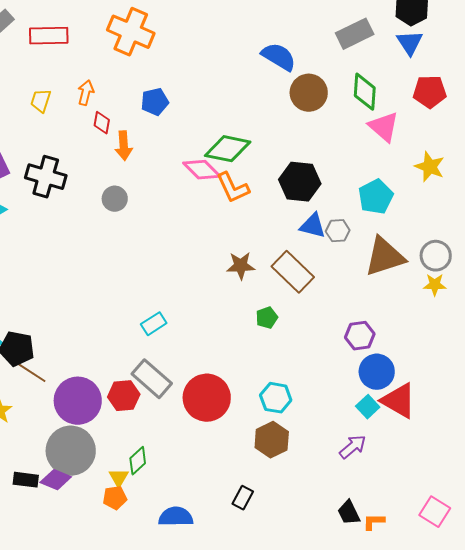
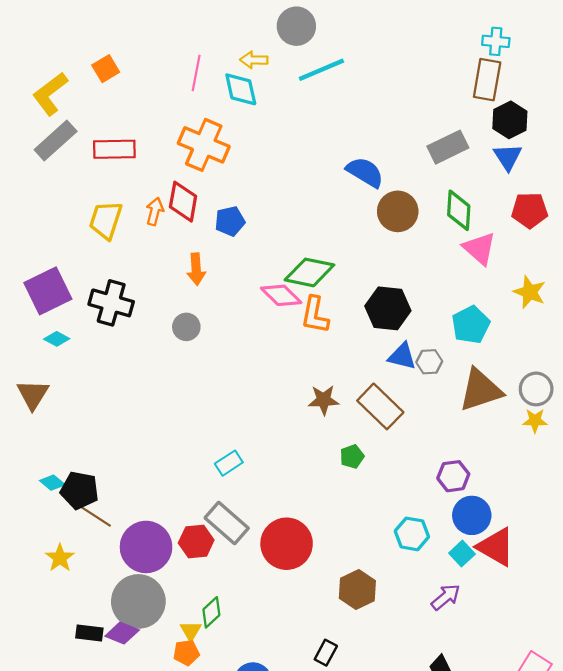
yellow trapezoid: (41, 101) -> (106, 220), size x1.5
red diamond: (102, 123) -> (183, 202), moved, size x1.6
orange L-shape: (233, 188) -> (315, 315), turned 36
cyan hexagon: (276, 398) -> (412, 534), moved

